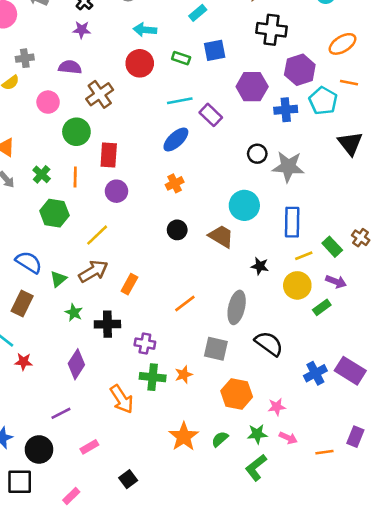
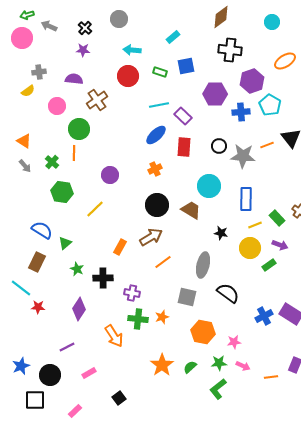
orange line: (349, 83) -> (267, 145), moved, turned -32
red rectangle: (109, 155) -> (184, 147), moved
orange line: (75, 177) -> (74, 153), moved
black circle: (177, 230) -> (157, 205), size x1.5
brown arrow: (93, 271) -> (151, 237), moved

